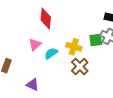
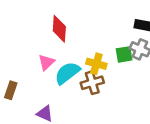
cyan semicircle: (51, 53) -> (67, 73), size x1.5
brown cross: (80, 66) -> (92, 83), moved, turned 30

